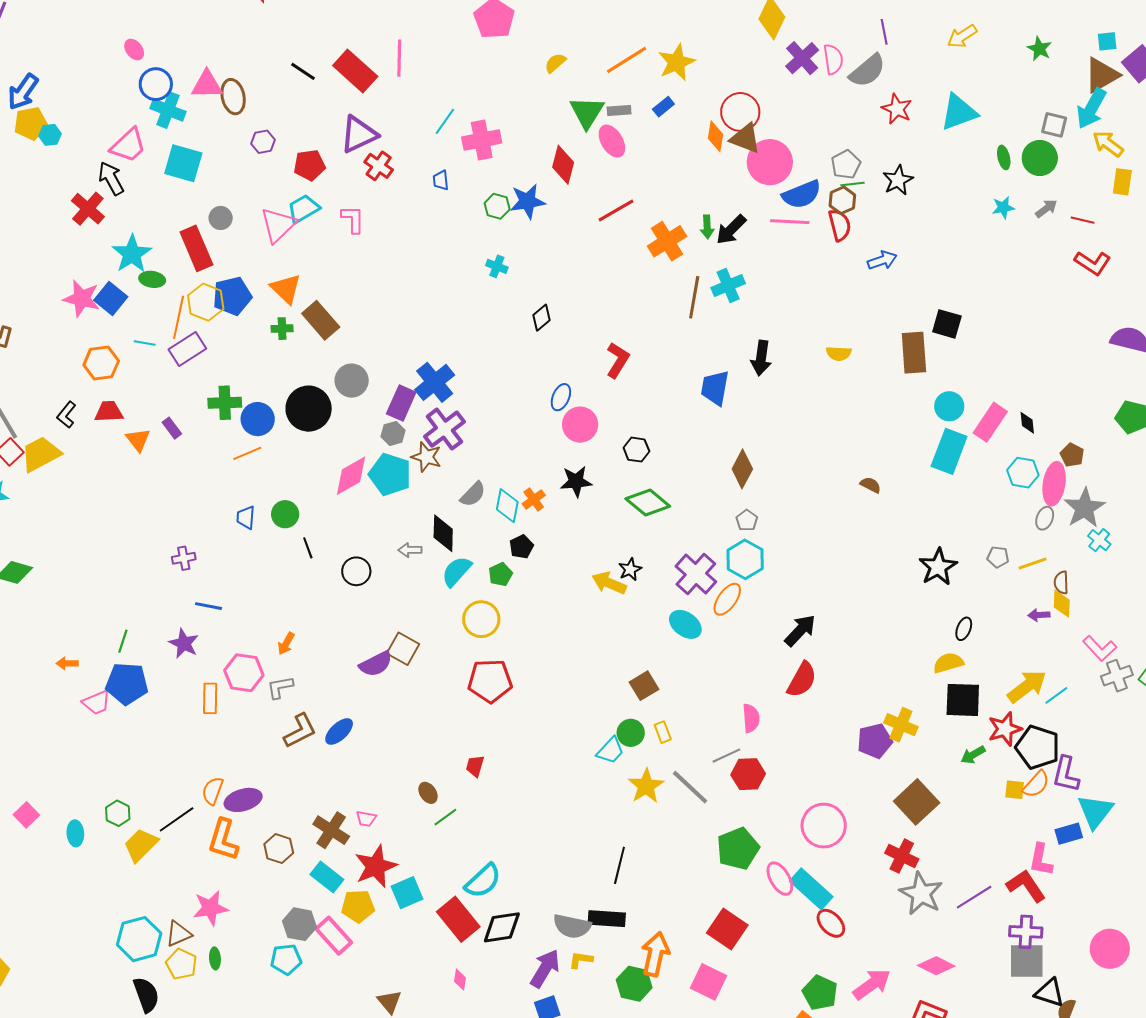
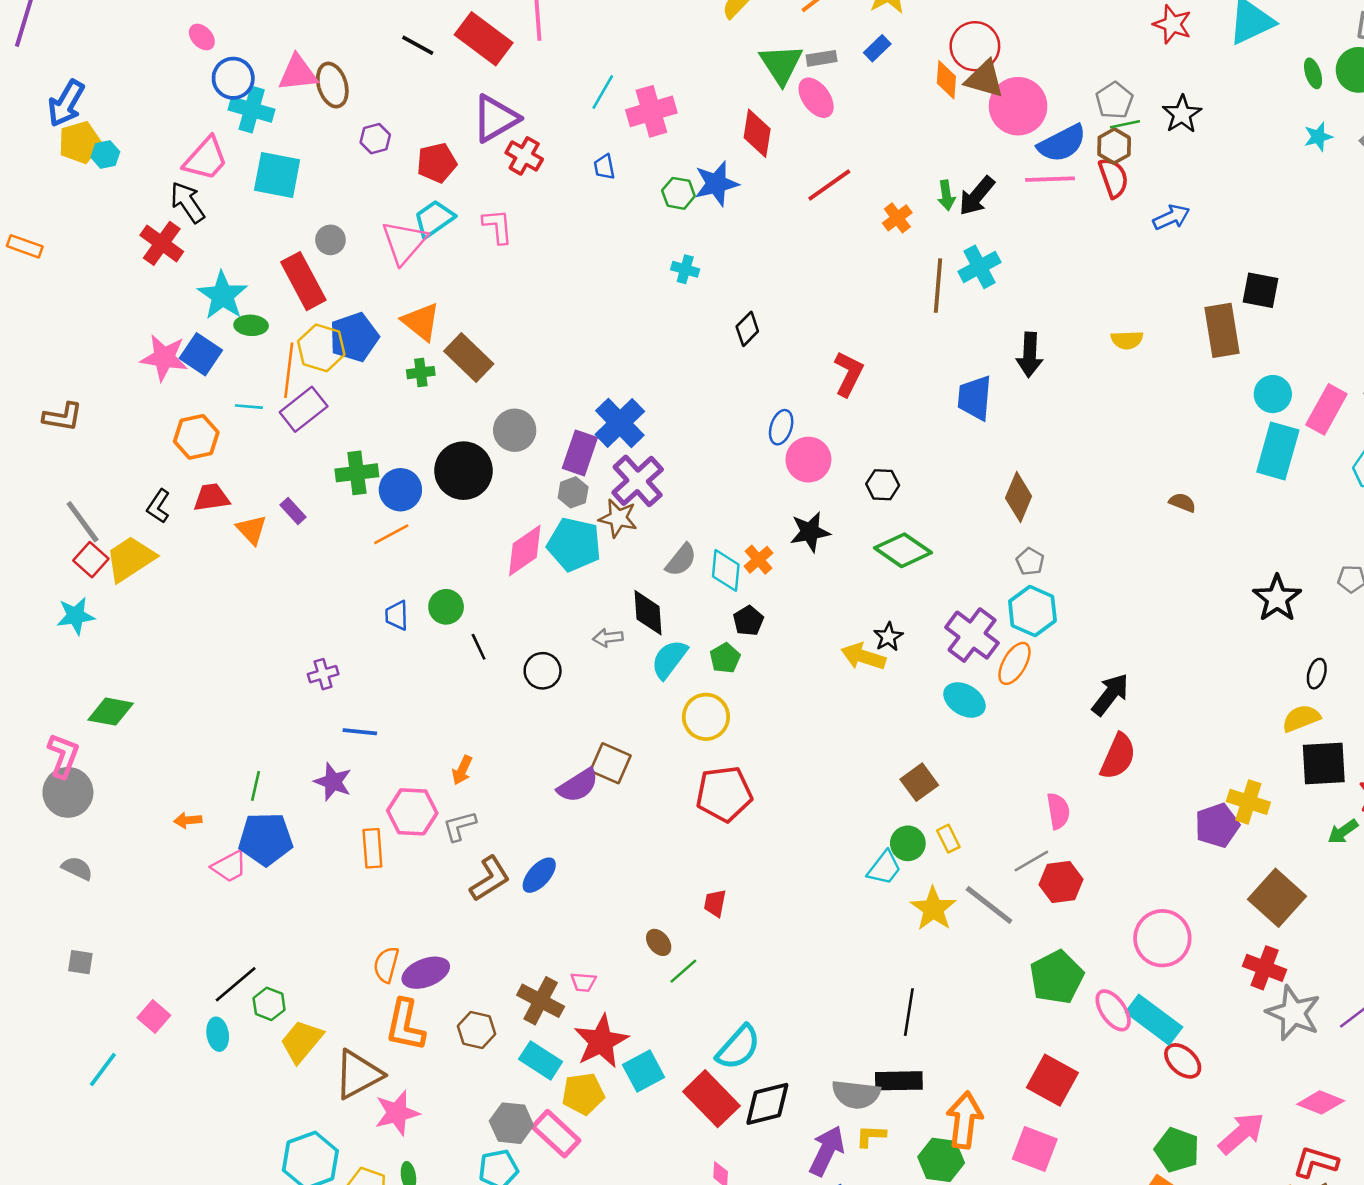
orange cross: (667, 241) -> (897, 218), size x0.6
black line: (177, 819) -> (236, 984), moved
brown triangle: (179, 934) -> (358, 1074), moved, size x1.5

